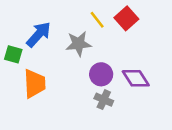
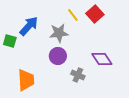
purple circle: (101, 74) -> (58, 56), moved
orange trapezoid: (35, 84) -> (26, 80), moved

